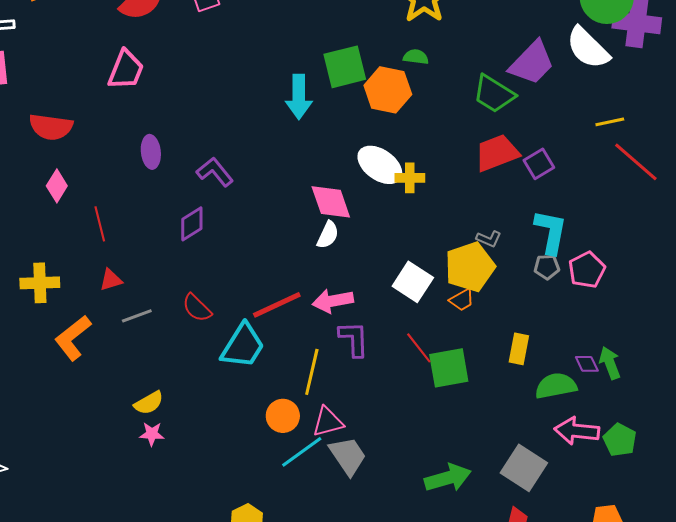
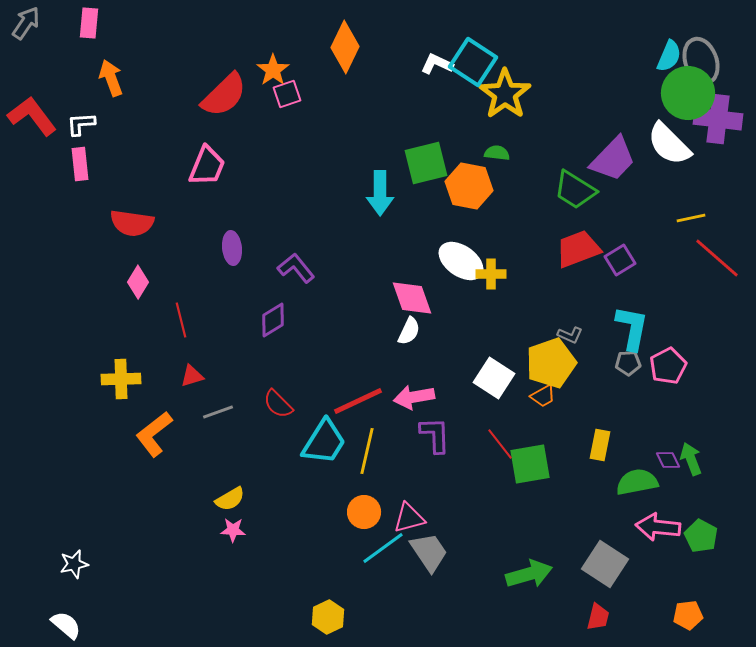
yellow line: (312, 372) -> (367, 451), moved

